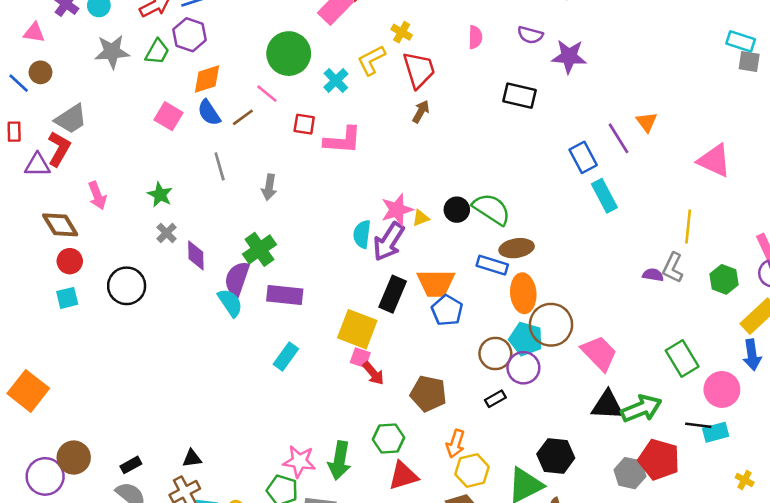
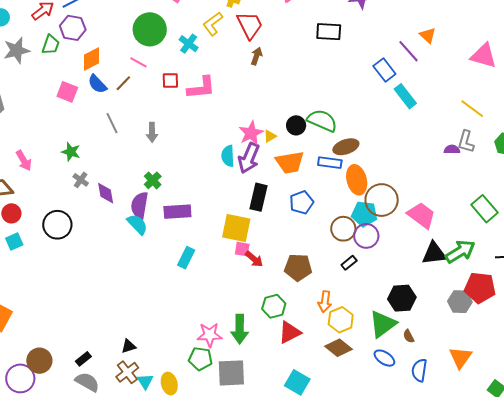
yellow line: (688, 226) -> (472, 109), turned -50
green cross: (259, 249) -> (153, 180), size x0.7
orange trapezoid: (436, 283) -> (290, 162), moved
blue pentagon: (447, 310) -> (302, 202), turned 30

